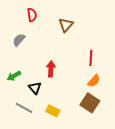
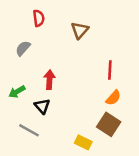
red arrow: (51, 69) -> (49, 80), moved
yellow rectangle: (53, 111) -> (83, 142), moved

